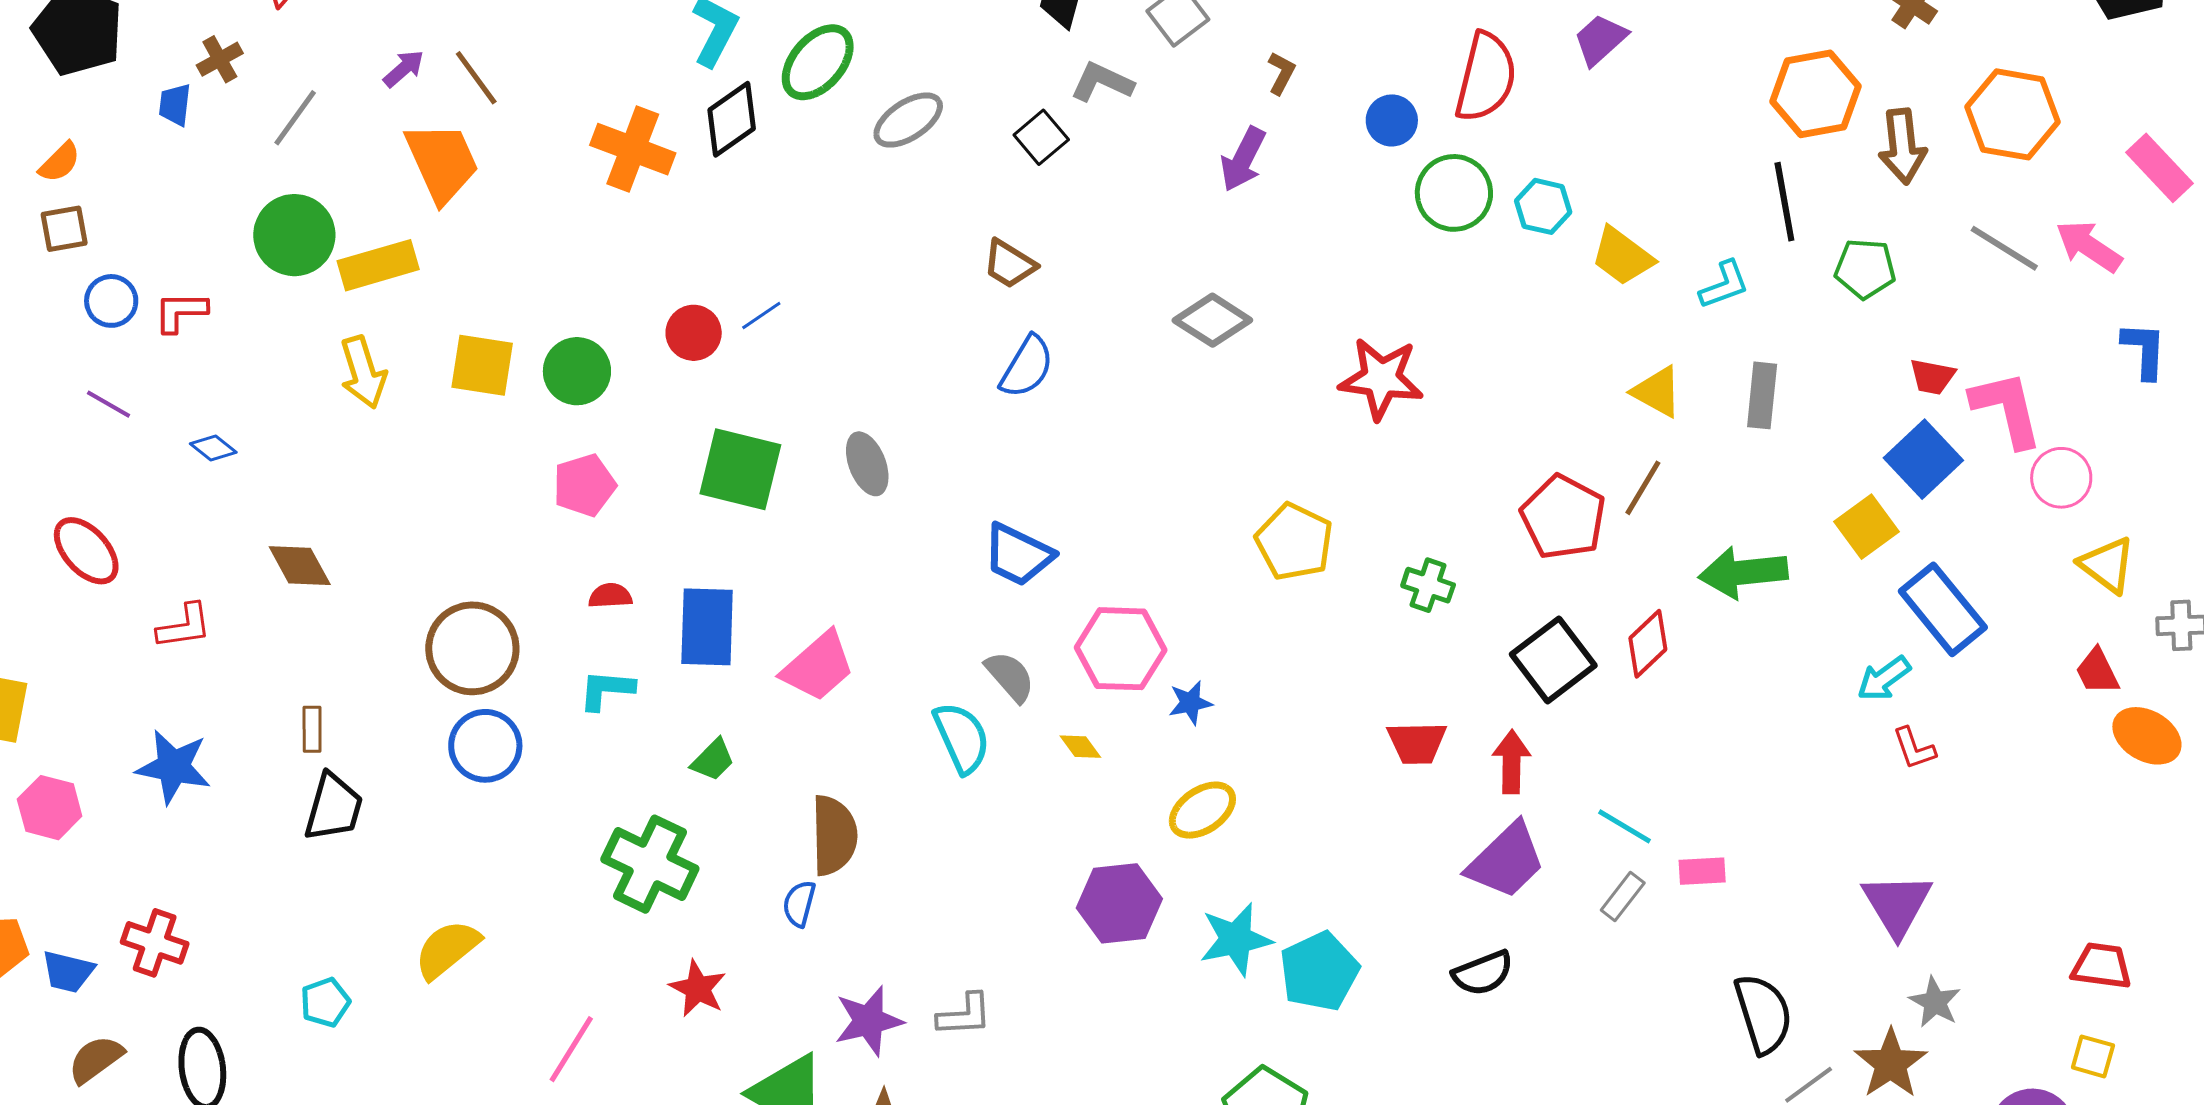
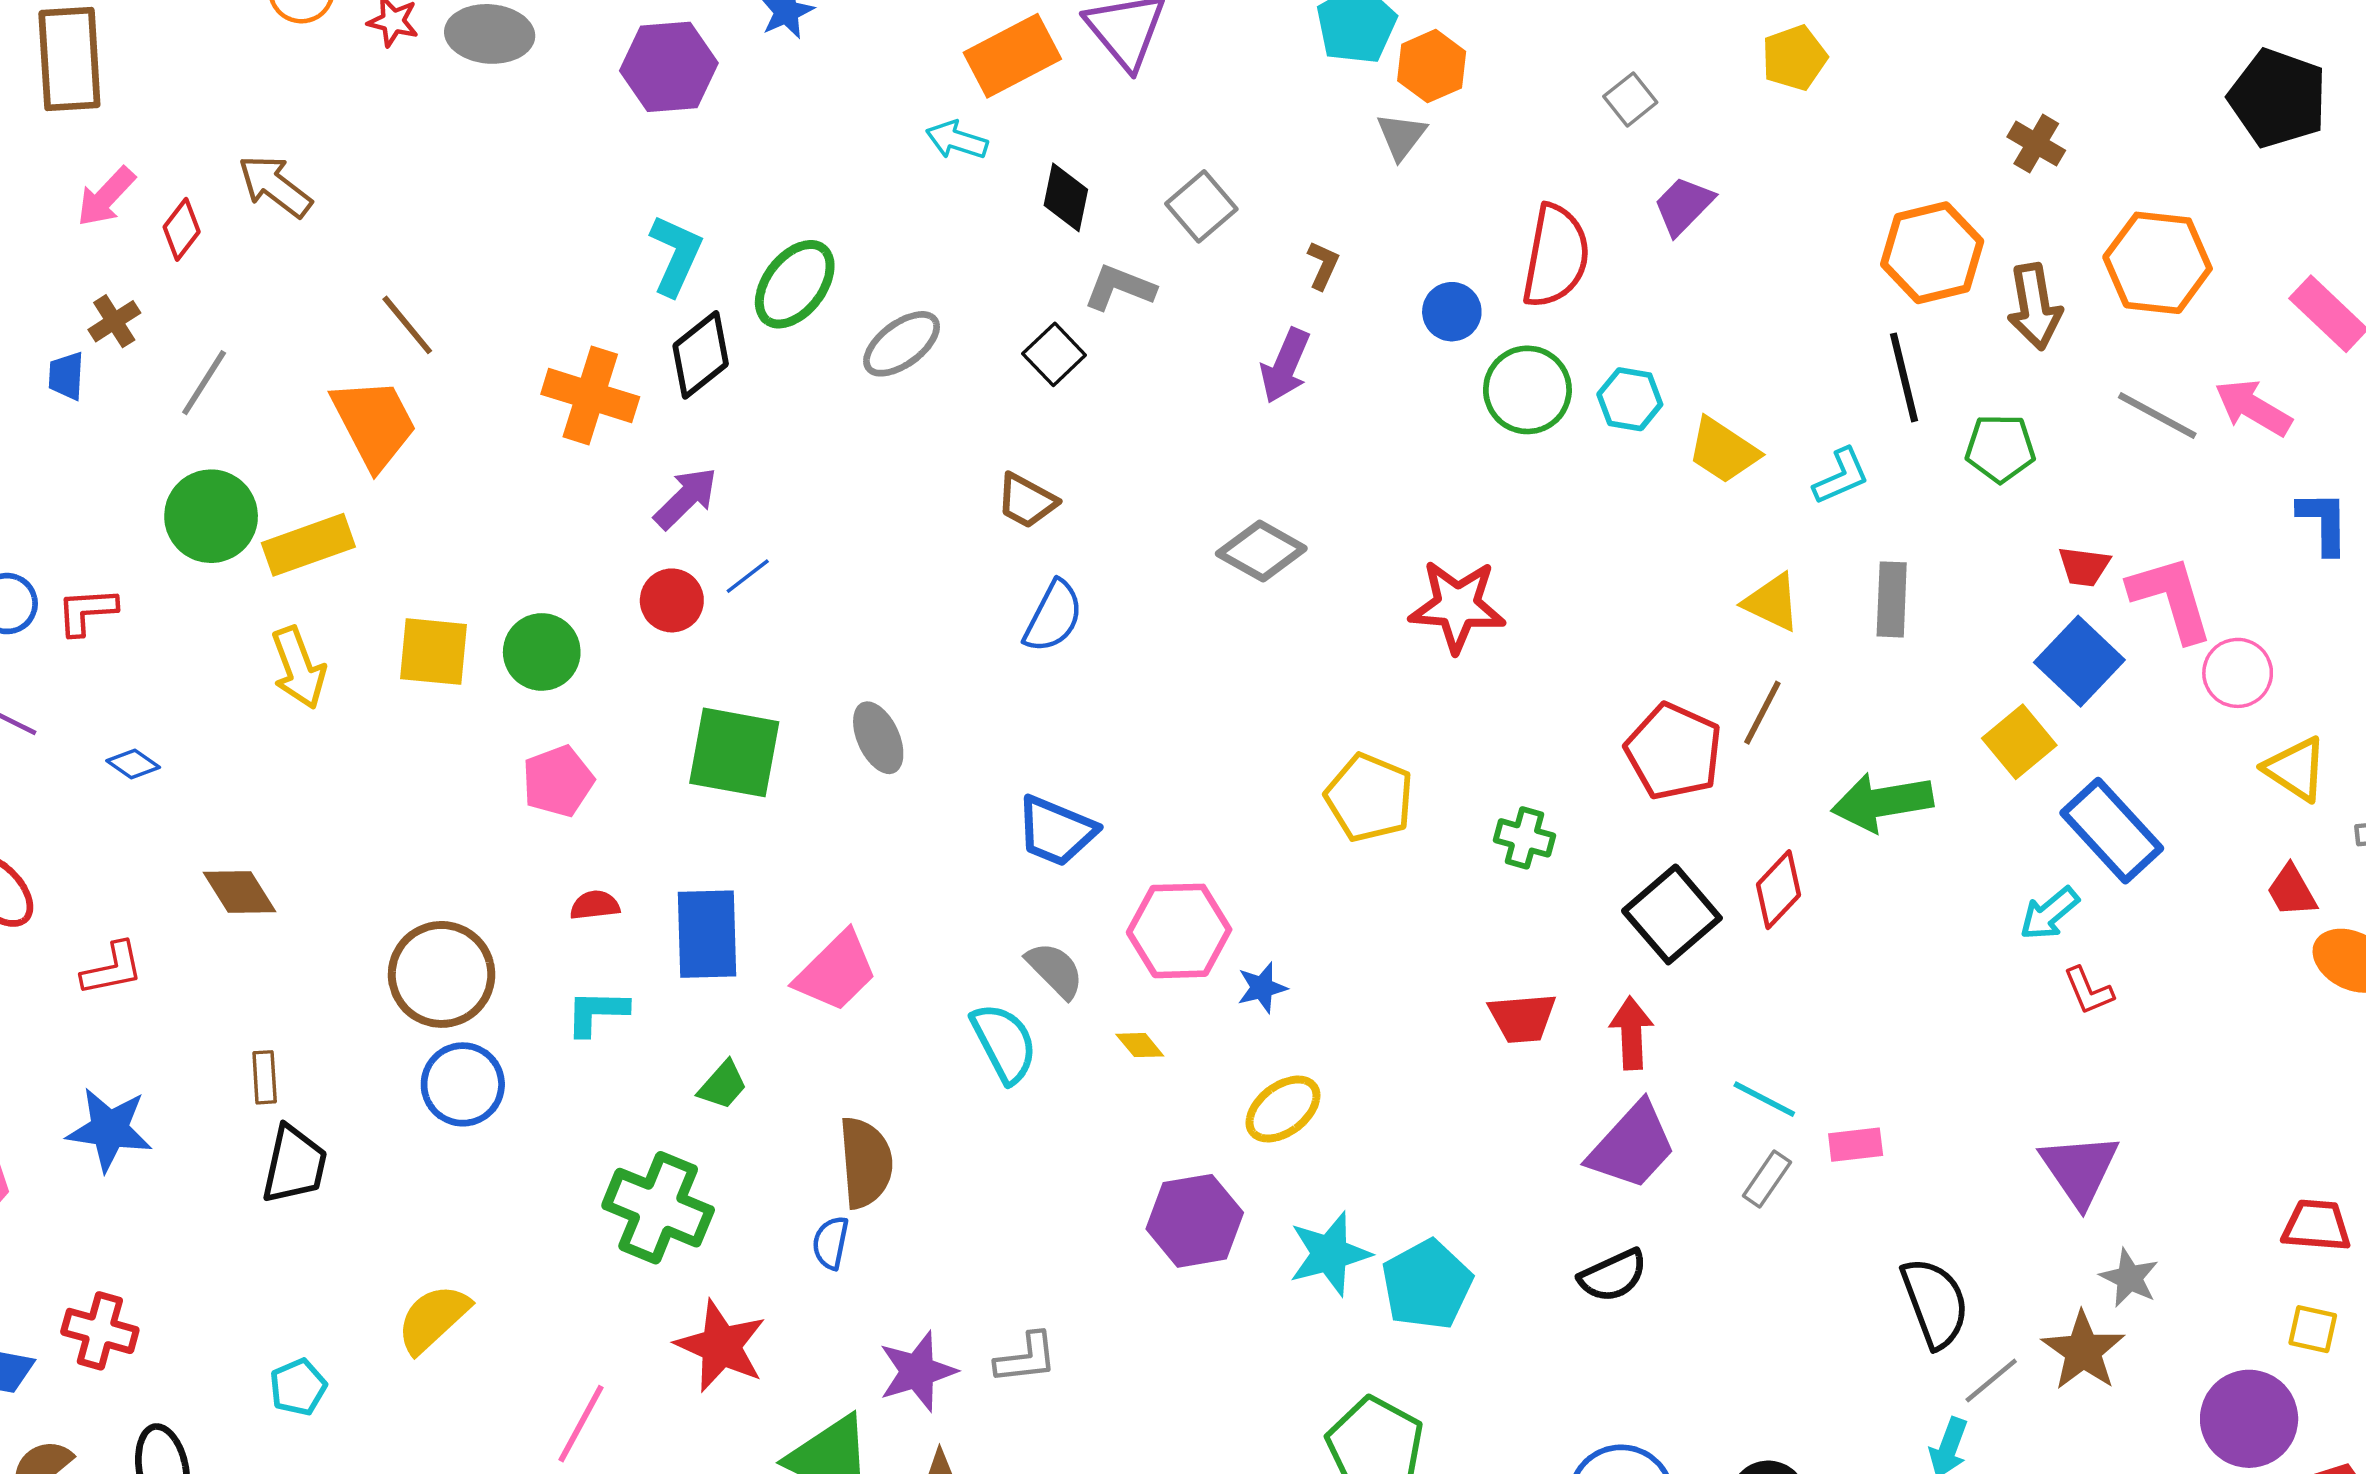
purple arrow: (404, 69) -> (686, 498), moved, size x1.4
red star: (698, 988) -> (721, 1346), size x1.4

